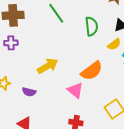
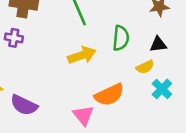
yellow arrow: (48, 66) -> (82, 55), moved
purple semicircle: (29, 92) -> (24, 105), size x1.5

